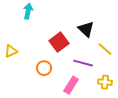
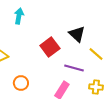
orange circle: (44, 68) -> (21, 83), moved

